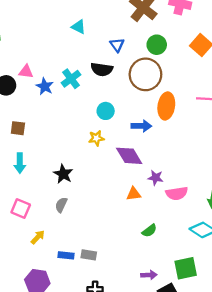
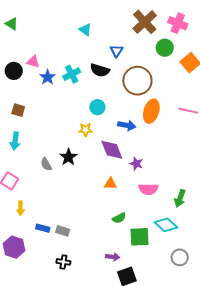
green circle: (157, 45) -> (165, 48), moved
black star: (63, 174) -> (68, 157), moved
purple star: (156, 178) -> (136, 164), moved
gray semicircle: (61, 205) -> (46, 164), moved, turned -64
yellow arrow: (38, 237) -> (20, 208), turned 128
green square: (186, 268) -> (139, 237), moved

